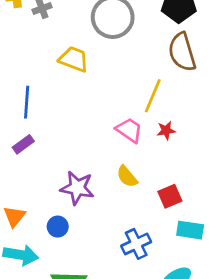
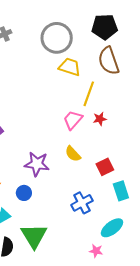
yellow trapezoid: (74, 59) -> (70, 67), moved
pink trapezoid: (129, 130) -> (73, 120), turned -80
cyan rectangle: (190, 230) -> (121, 191), turned 66

